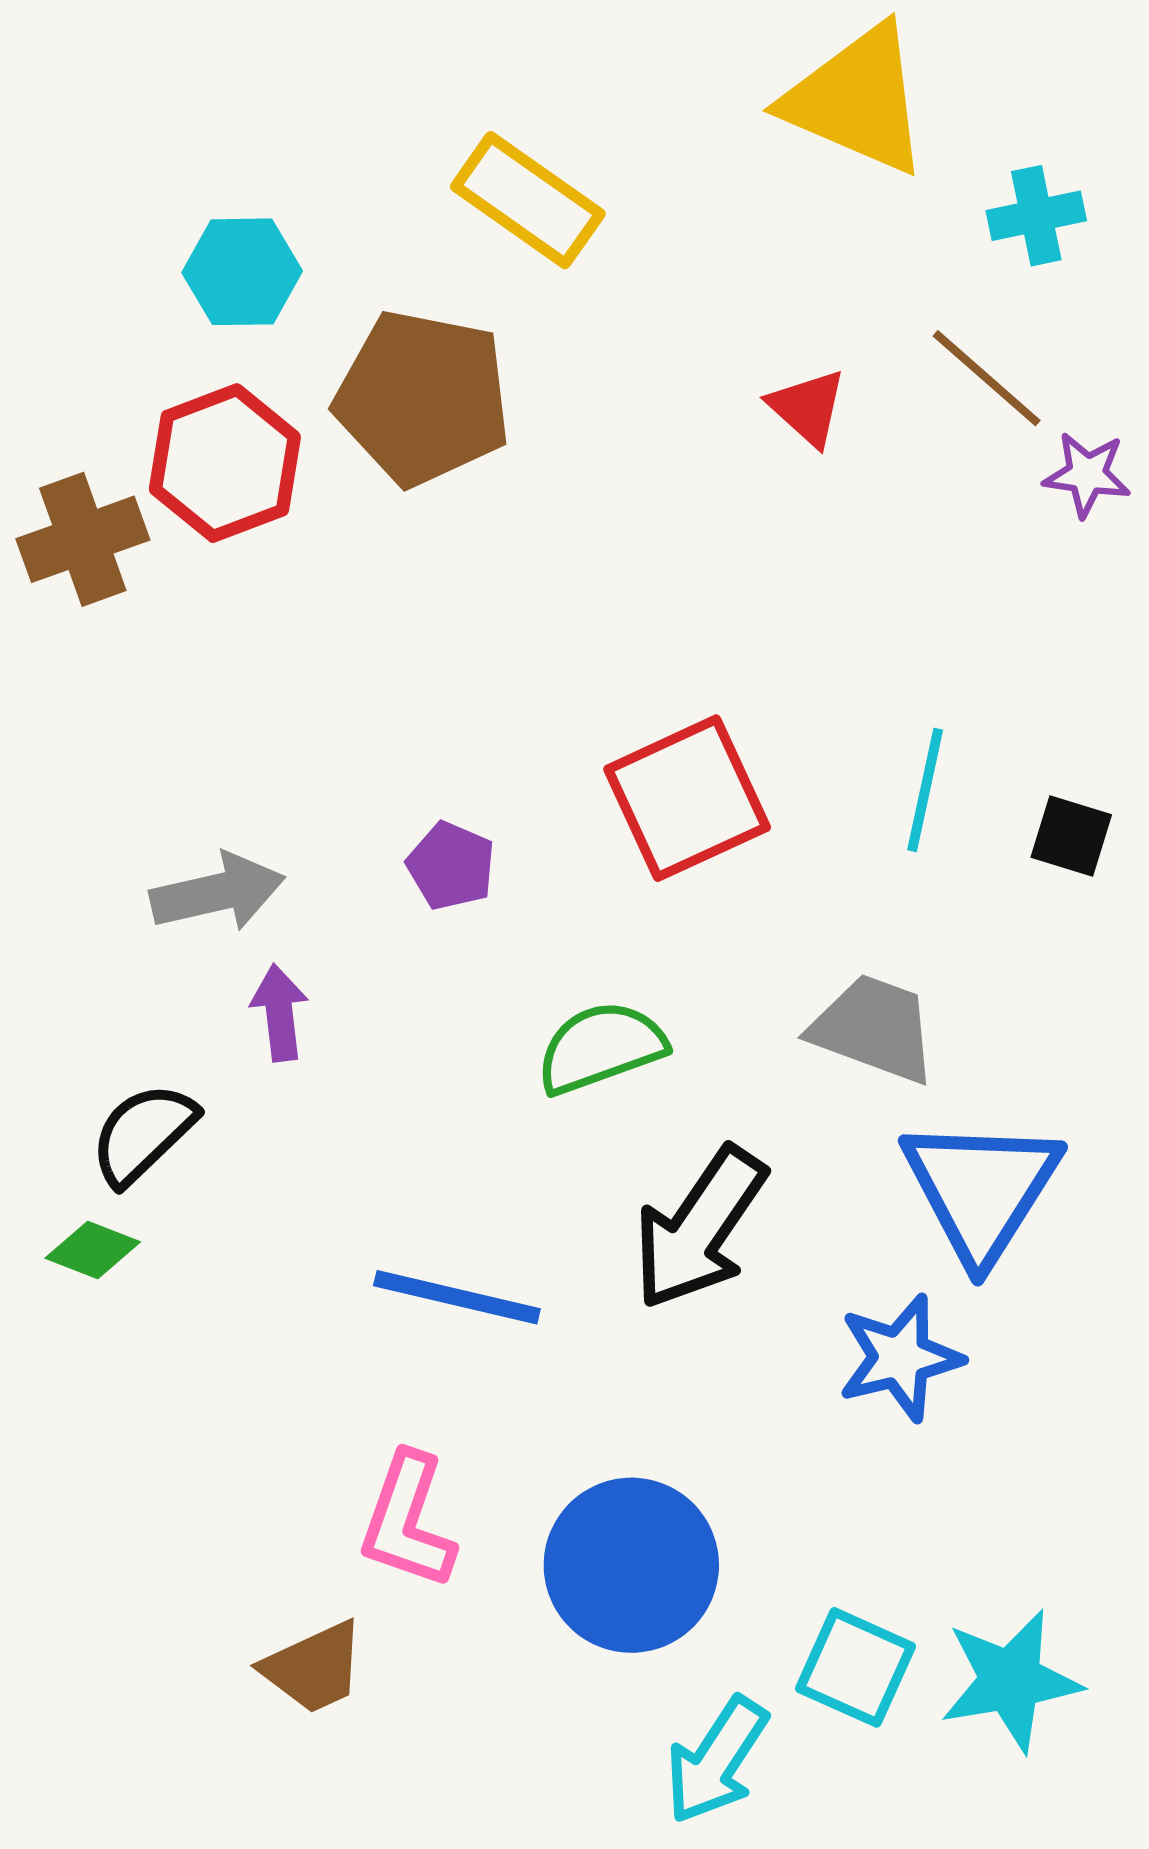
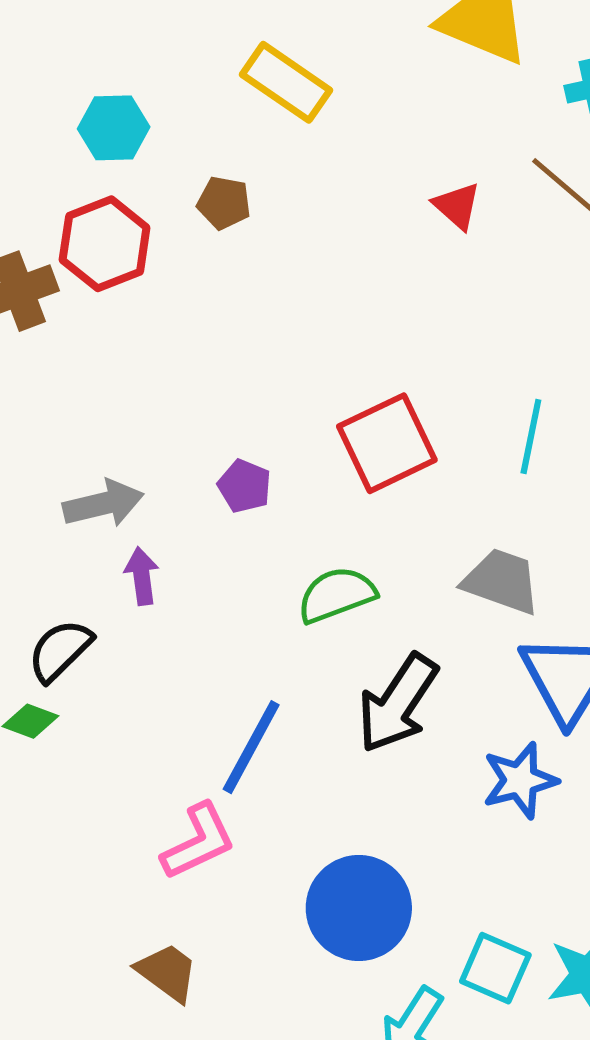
brown pentagon: (423, 398) -> (224, 203), size x0.5
blue line: (457, 1297) -> (251, 747), turned -74
pink L-shape: (408, 1521) -> (198, 842), moved, turned -134
brown trapezoid: (314, 1668) -> (167, 972), turned -118

